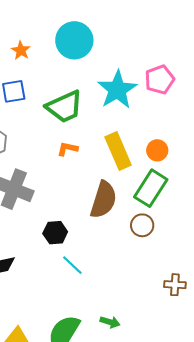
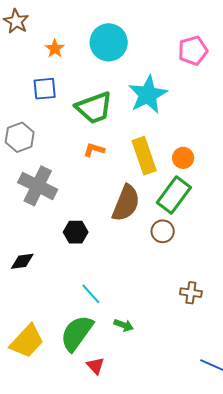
pink pentagon: (160, 80) -> (193, 51), moved
cyan line: (72, 265) -> (91, 294), moved

